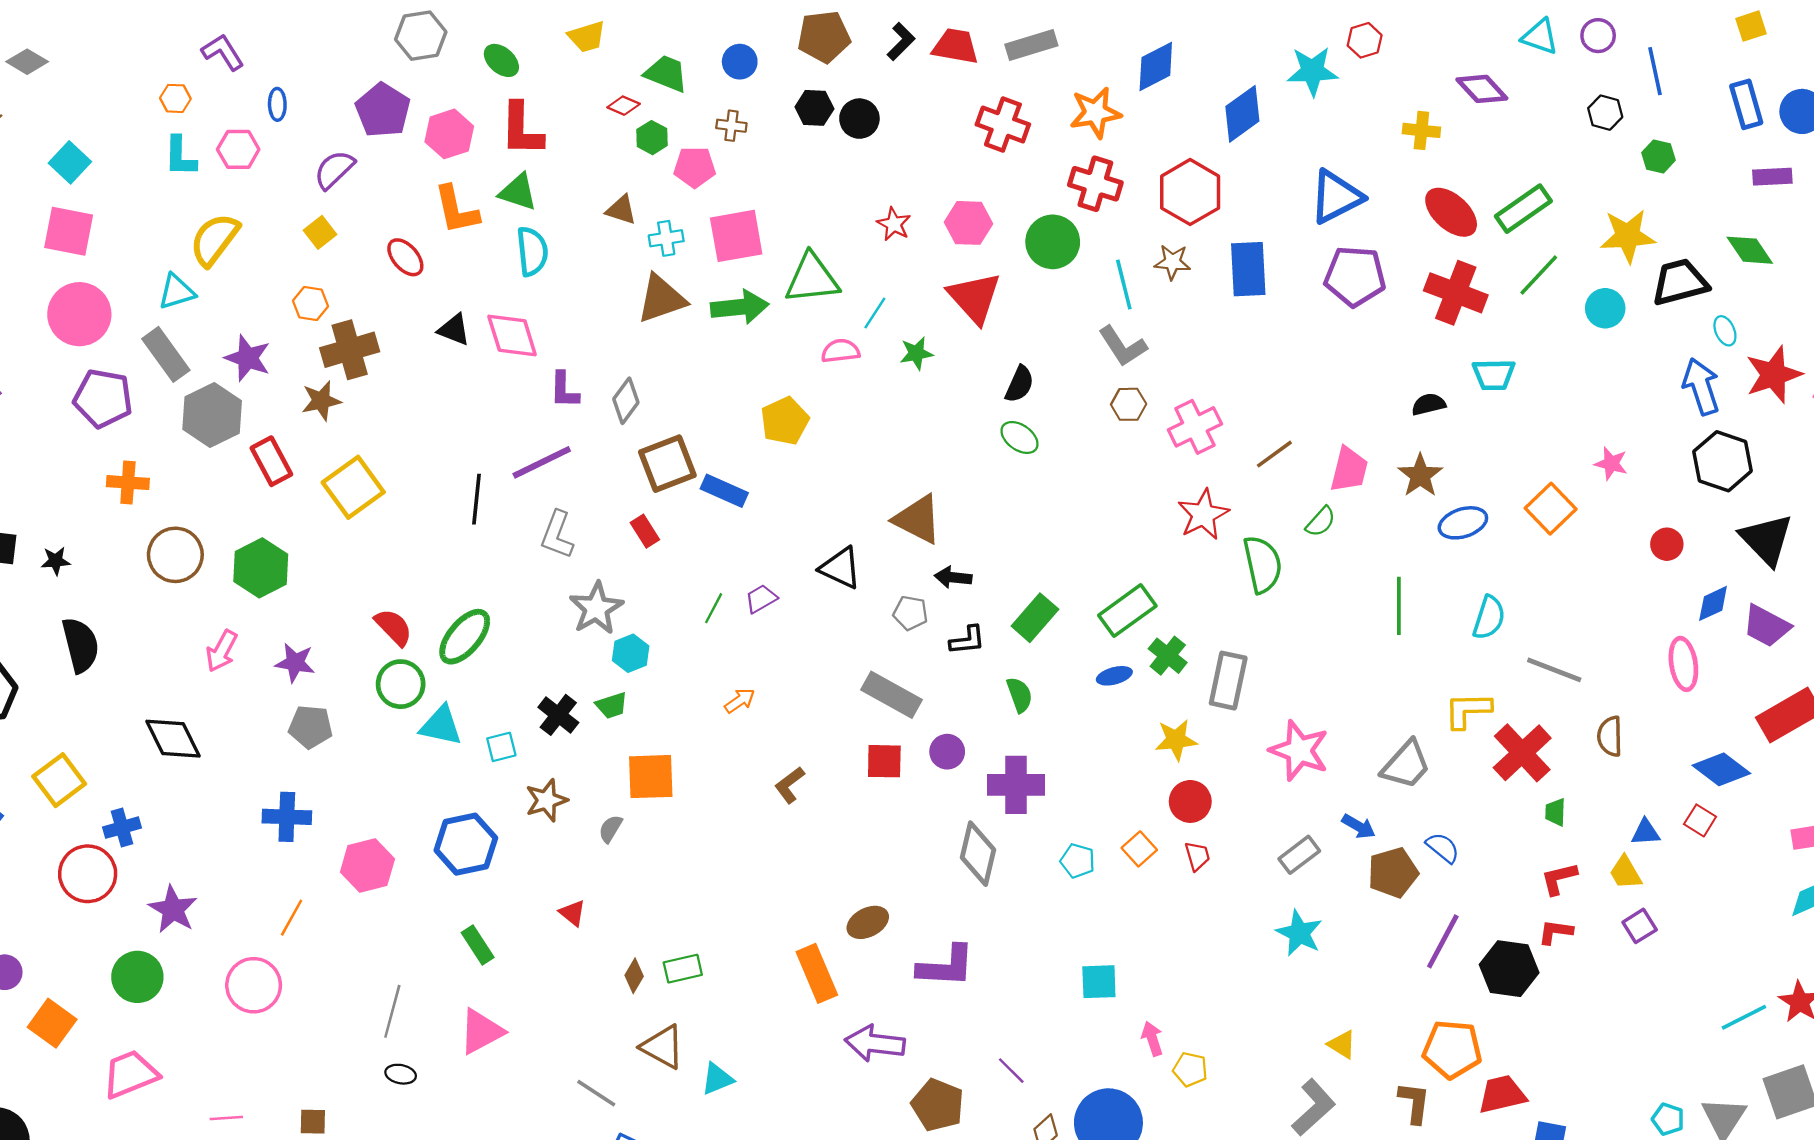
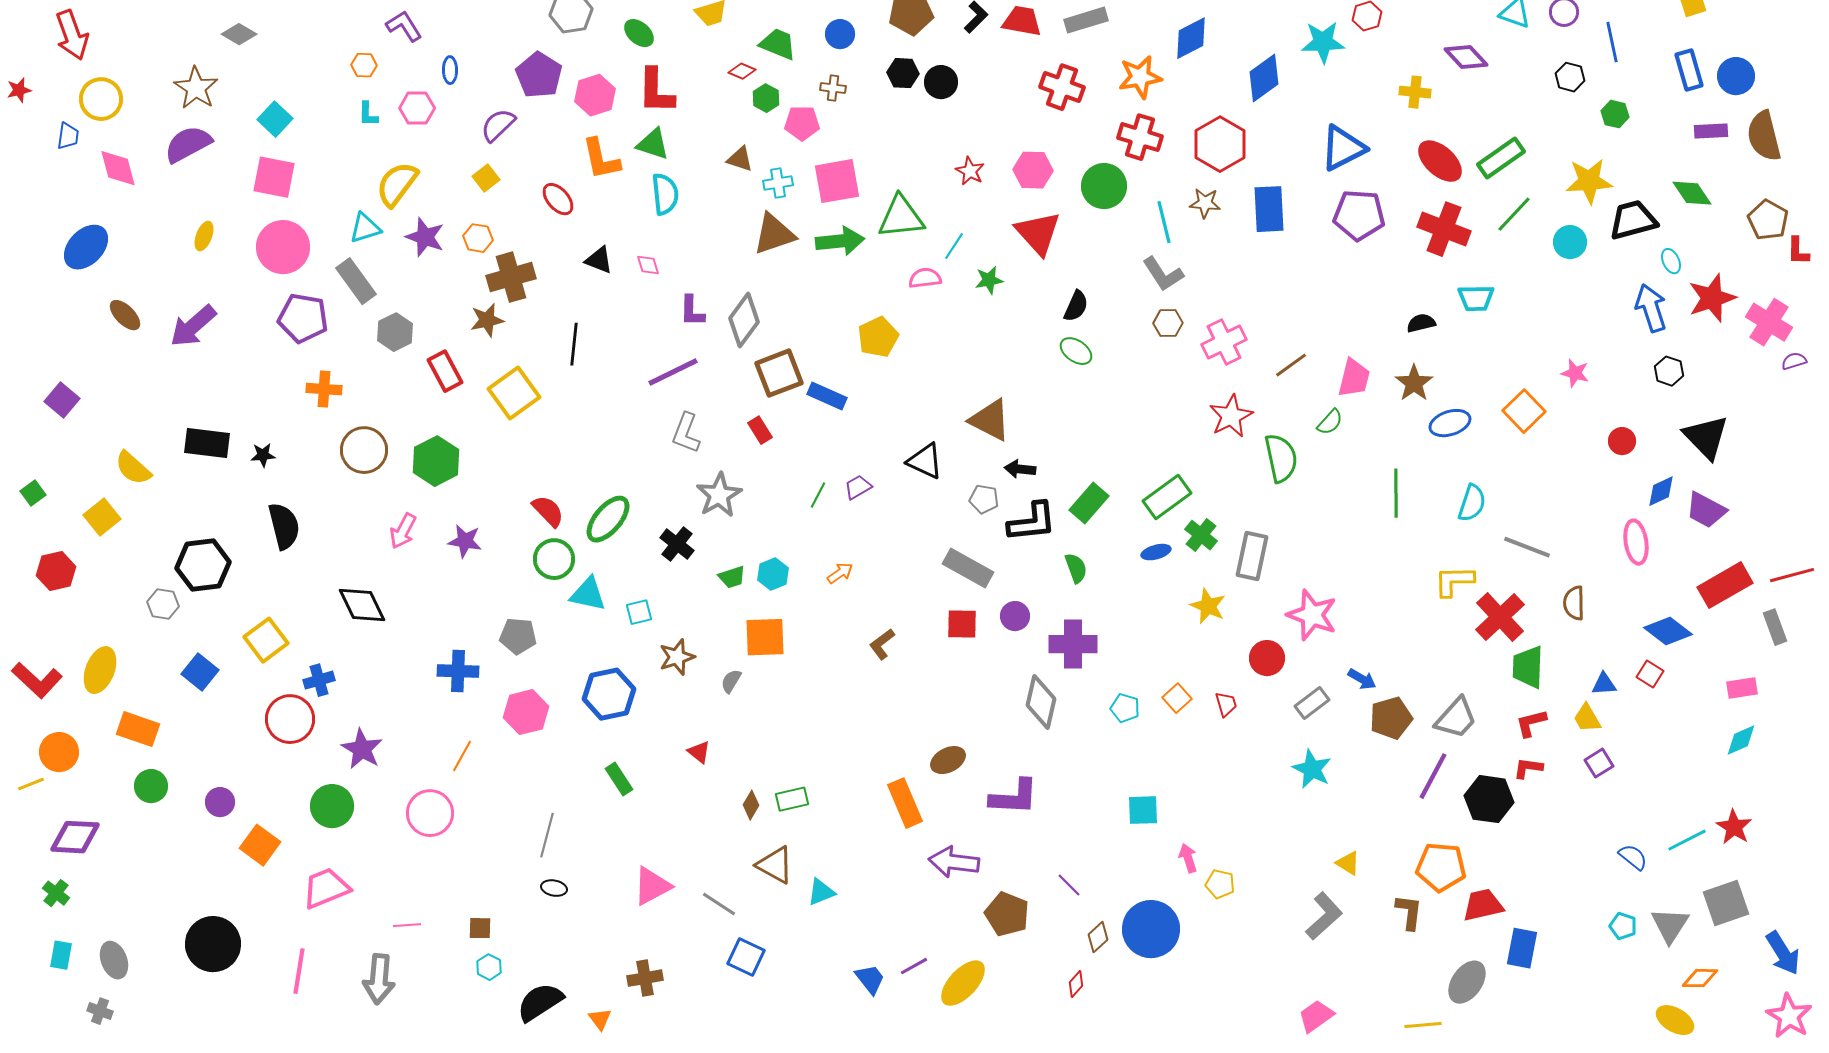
cyan L-shape: (180, 156) -> (368, 114), size x0.7
pink diamond: (512, 336) -> (648, 265), size x0.5
purple star: (248, 358) -> (425, 237), moved
gray diamond: (626, 401) -> (744, 320), size x1.4
gray hexagon: (212, 415) -> (395, 332), size x0.7
black hexagon: (1723, 461) -> (1669, 371), size x0.6
black line: (476, 499) -> (574, 344), moved
black L-shape: (967, 640) -> (1032, 522), size x1.6
cyan hexagon: (631, 653) -> (773, 574), moved
black cross: (558, 715) -> (677, 544), moved
gray pentagon: (311, 727) -> (518, 636), moved
yellow star: (1176, 740) -> (1208, 606), turned 30
gray trapezoid: (1406, 765) -> (1456, 718), moved
red circle: (1190, 801) -> (1267, 658), moved
green trapezoid: (1555, 812) -> (1528, 667), size x1.8
blue semicircle: (1443, 848) -> (1633, 857), moved
pink triangle: (481, 1031) -> (652, 886), moved

